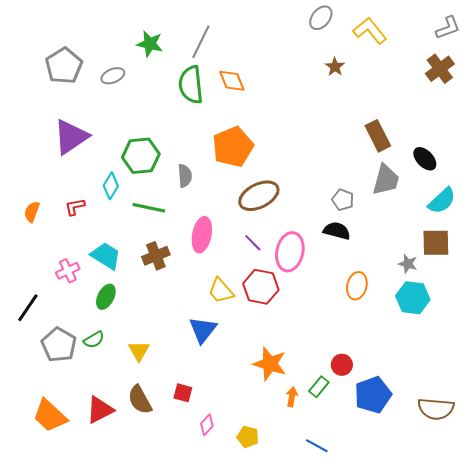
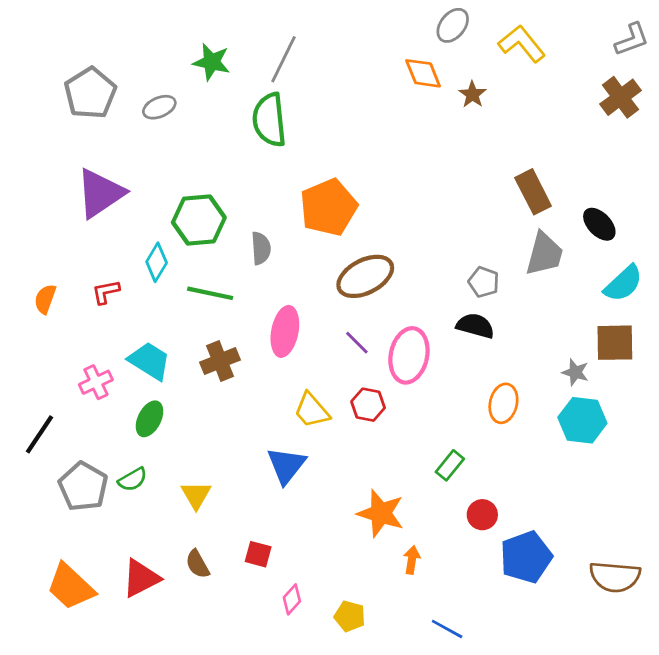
orange diamond: (232, 81) -> (423, 73), moved
red hexagon: (261, 287) -> (368, 405), size x0.7
green rectangle: (319, 387) -> (450, 465), moved
brown semicircle: (140, 400) -> (197, 564), size x0.7

